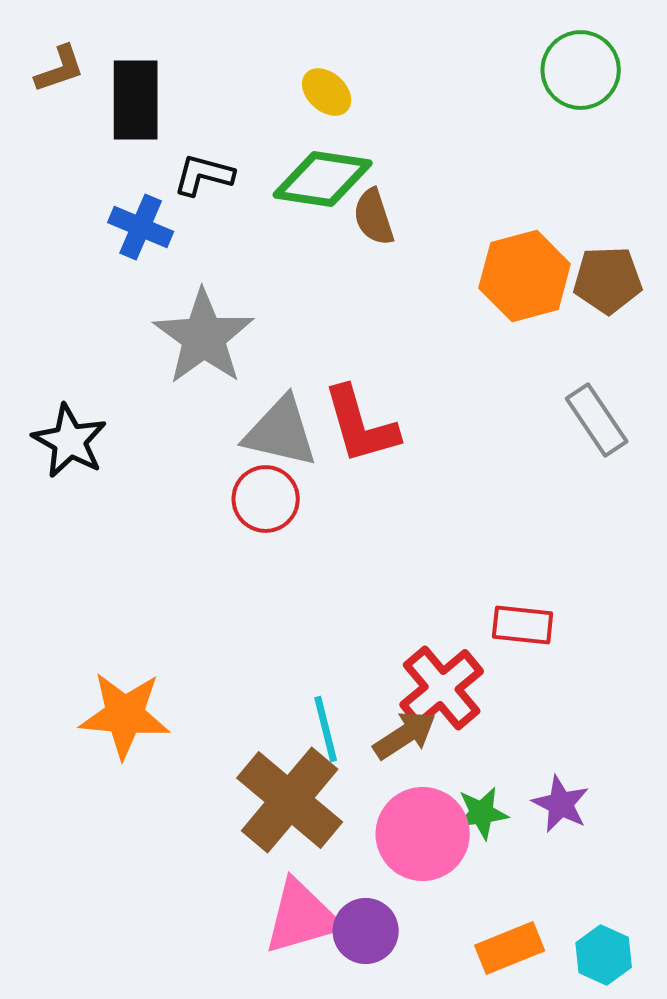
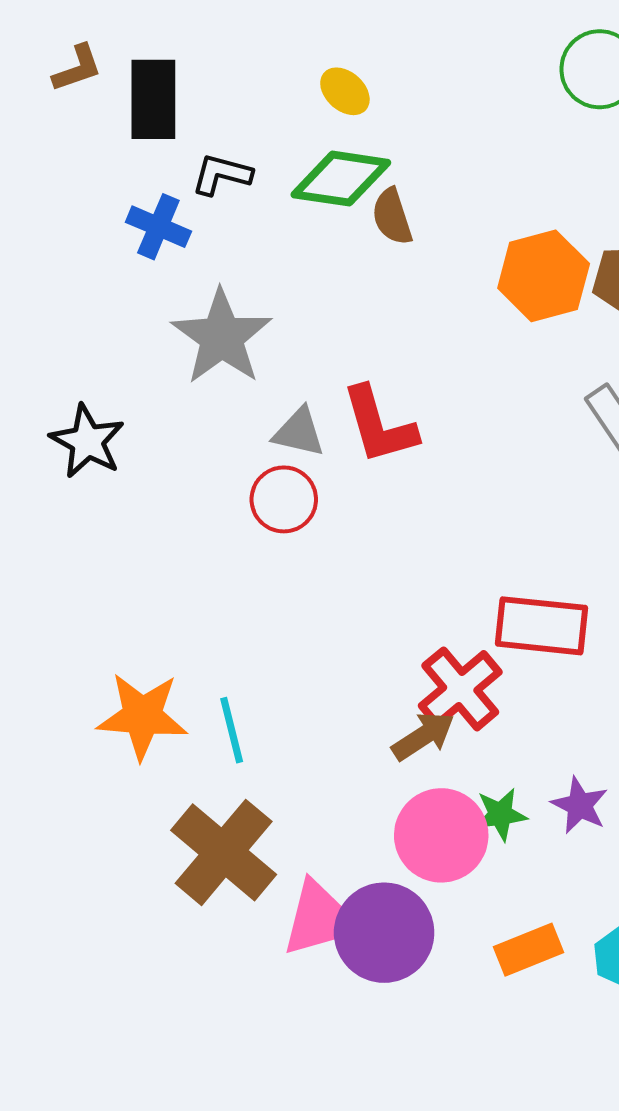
gray triangle: (281, 432) -> (299, 432), size x0.7
red rectangle: (523, 625) -> (542, 626), size x1.5
cyan line: (326, 729) -> (232, 730), moved
brown cross: (290, 800) -> (224, 852), moved
purple circle: (366, 931) -> (384, 933), size x1.5

